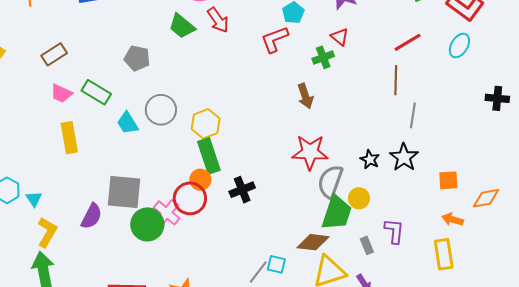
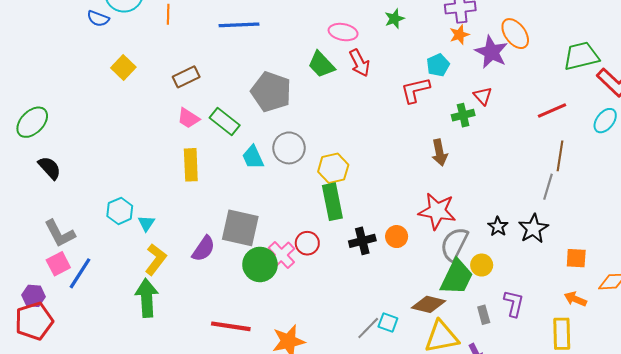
gray pentagon: (137, 58) -> (271, 92), size x1.5
brown line: (396, 80) -> (560, 156), moved
orange circle: (200, 180) -> (397, 237), moved
red circle: (190, 198) -> (307, 243), size x0.7

